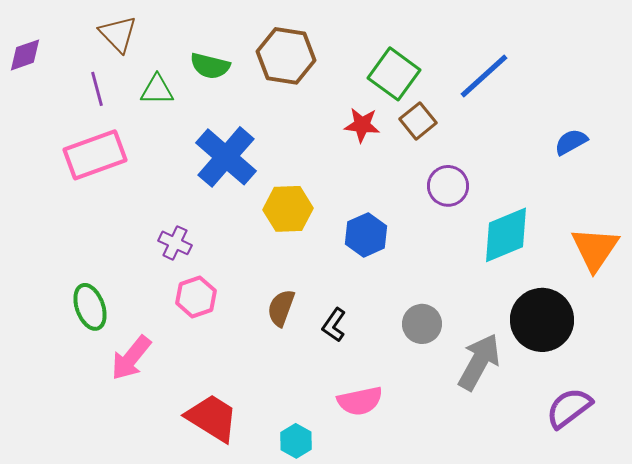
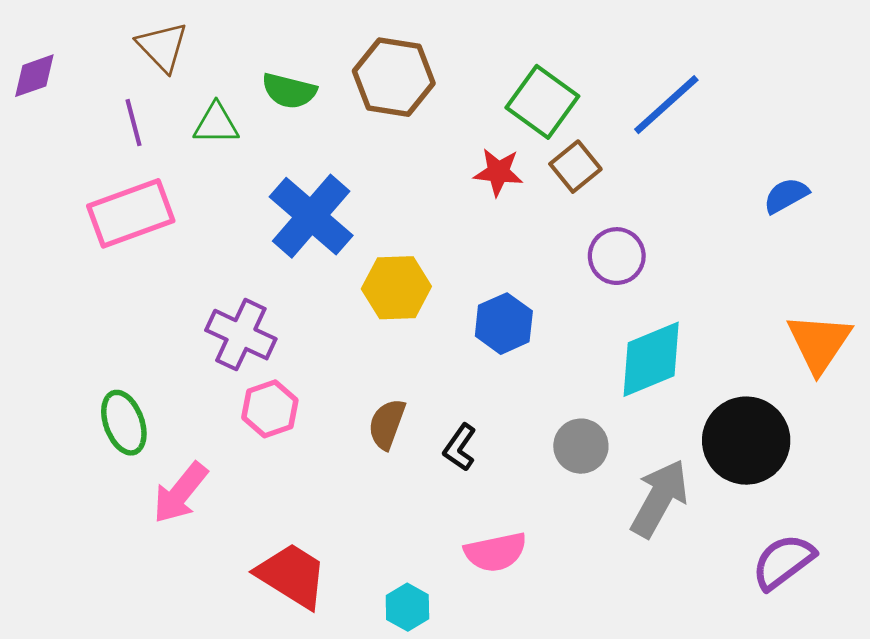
cyan diamond: (506, 235) -> (651, 359), moved
purple cross: (175, 243) -> (241, 335), size x1.5

